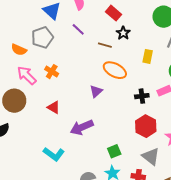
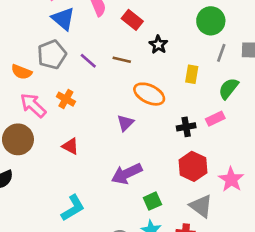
red rectangle: (113, 13) -> (132, 20), moved
purple line: (78, 29) -> (88, 61), moved
brown line: (105, 45) -> (122, 60), moved
purple arrow: (82, 127) -> (127, 174), moved
cyan L-shape: (54, 154) -> (73, 208), turned -65

